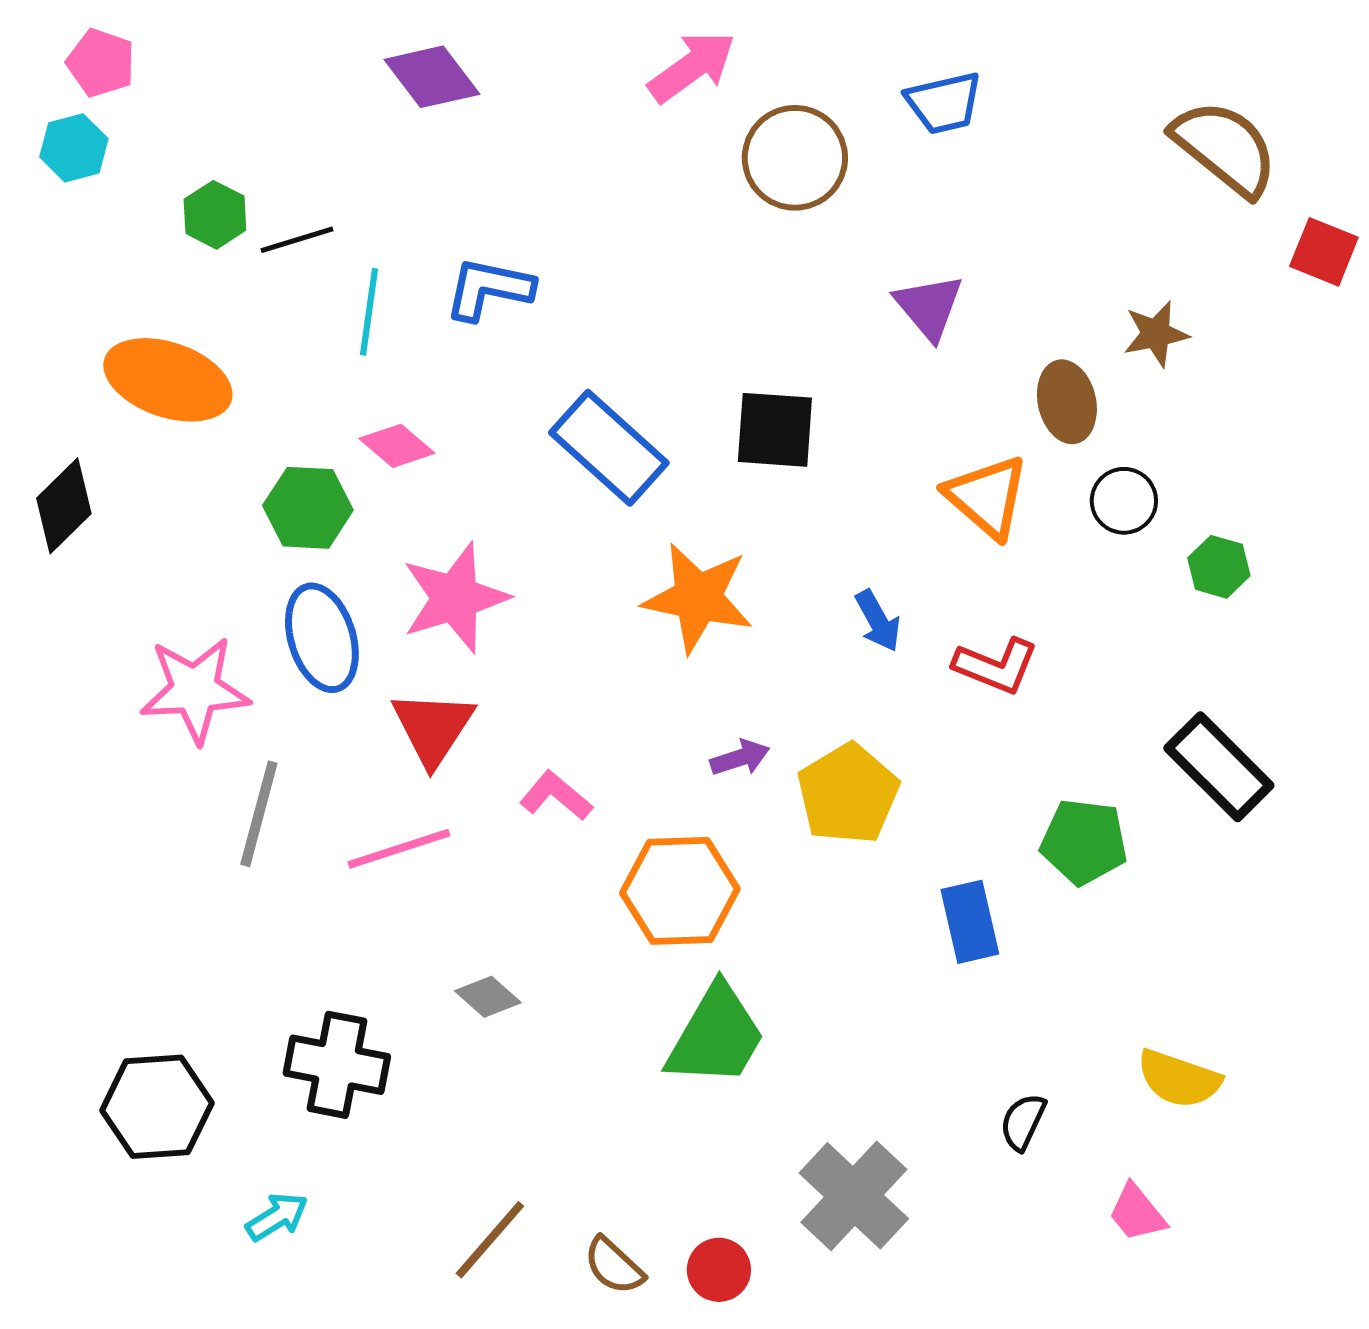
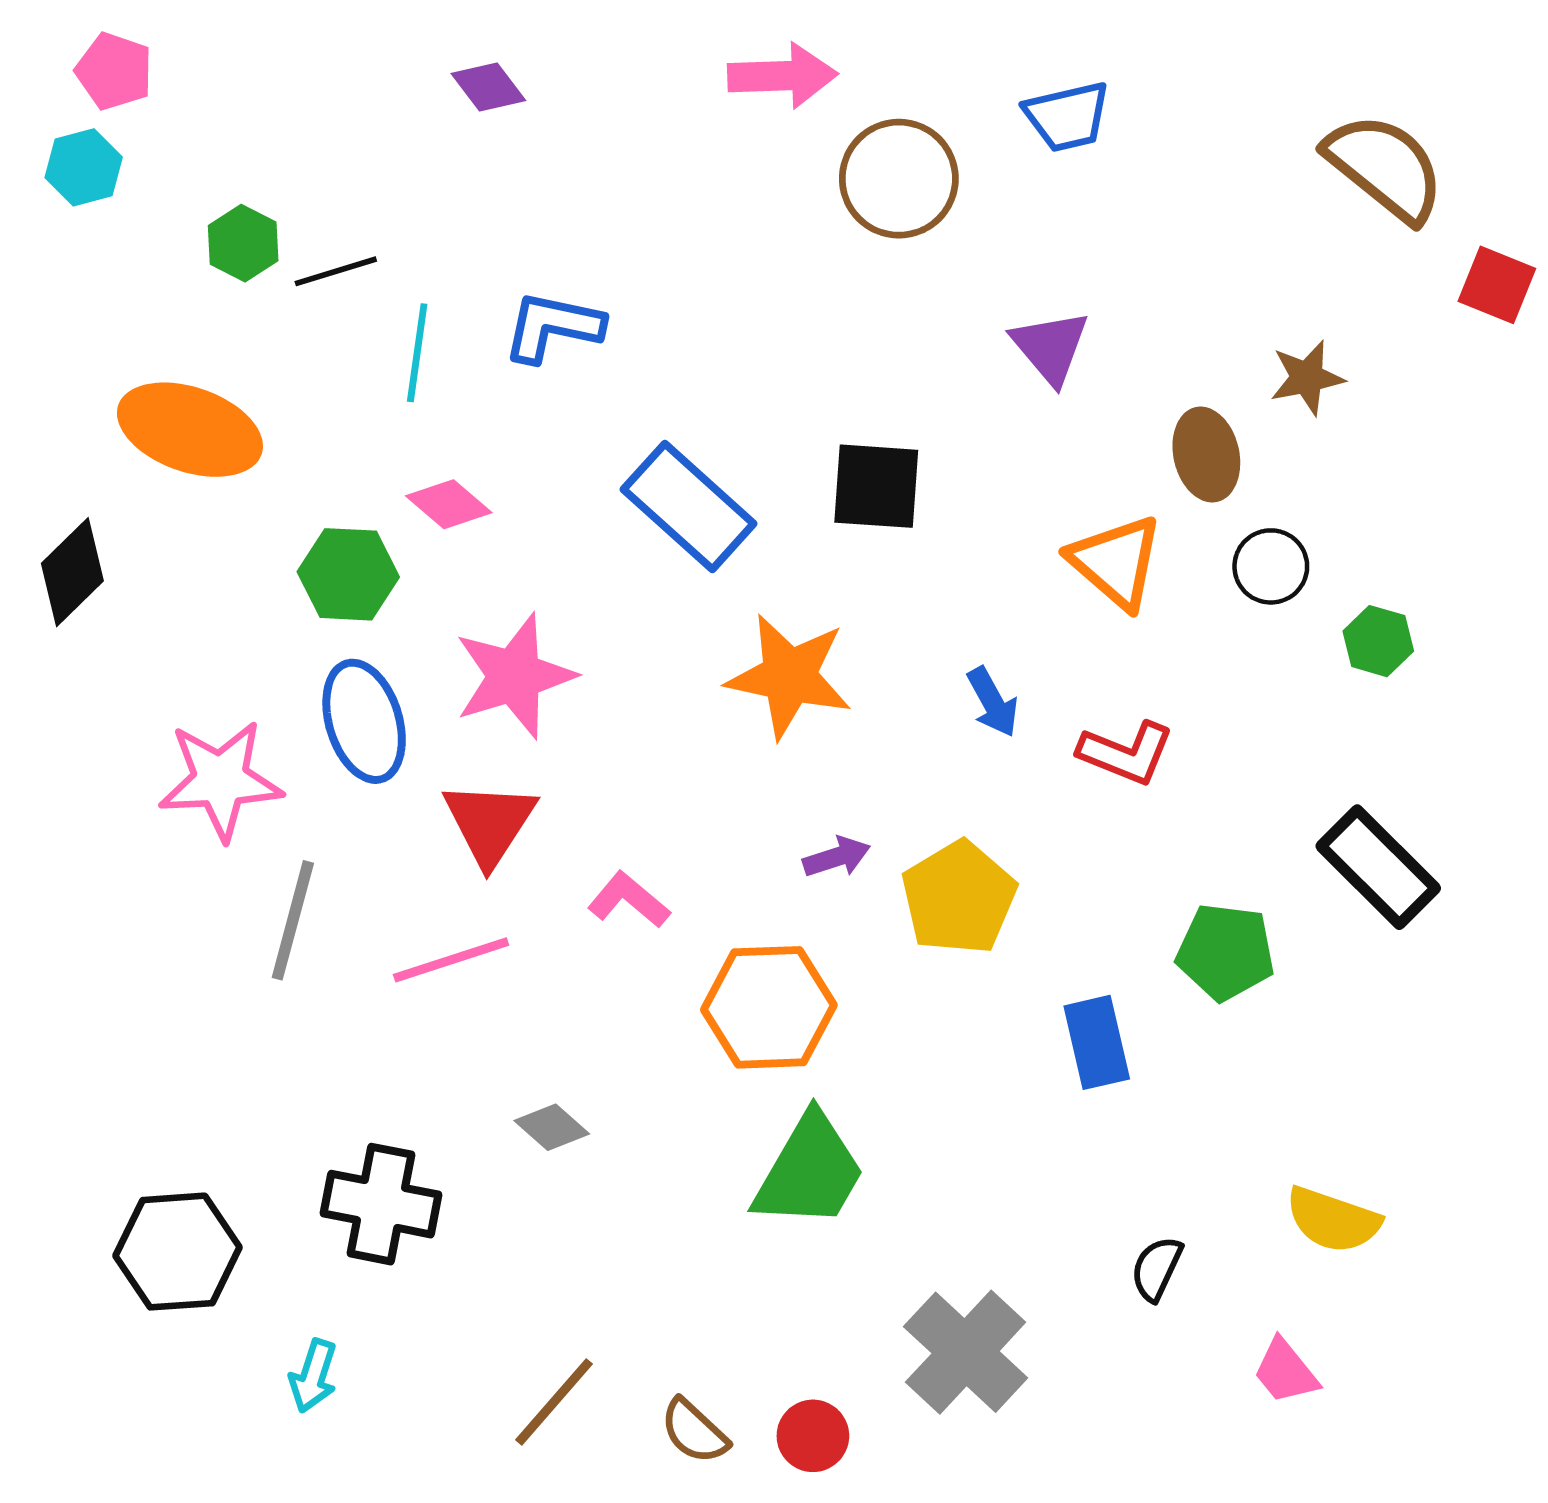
pink arrow: (692, 67) -> (782, 76), turned 34
purple diamond: (432, 77) -> (488, 87), size x0.7
cyan arrow: (277, 1217) -> (313, 1376), turned 140

